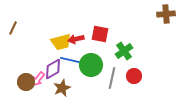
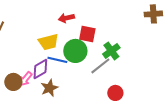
red arrow: (76, 39) -> (66, 18), moved
green circle: (91, 65) -> (75, 51), moved
red circle: (134, 76) -> (115, 93), moved
gray line: (112, 78) -> (100, 66), moved, turned 40

